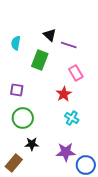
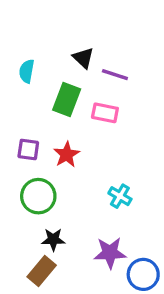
pink rectangle: (76, 73) -> (105, 113), moved, turned -49
red star: (64, 94) -> (67, 154), moved
brown rectangle: (14, 163) -> (42, 271), moved

